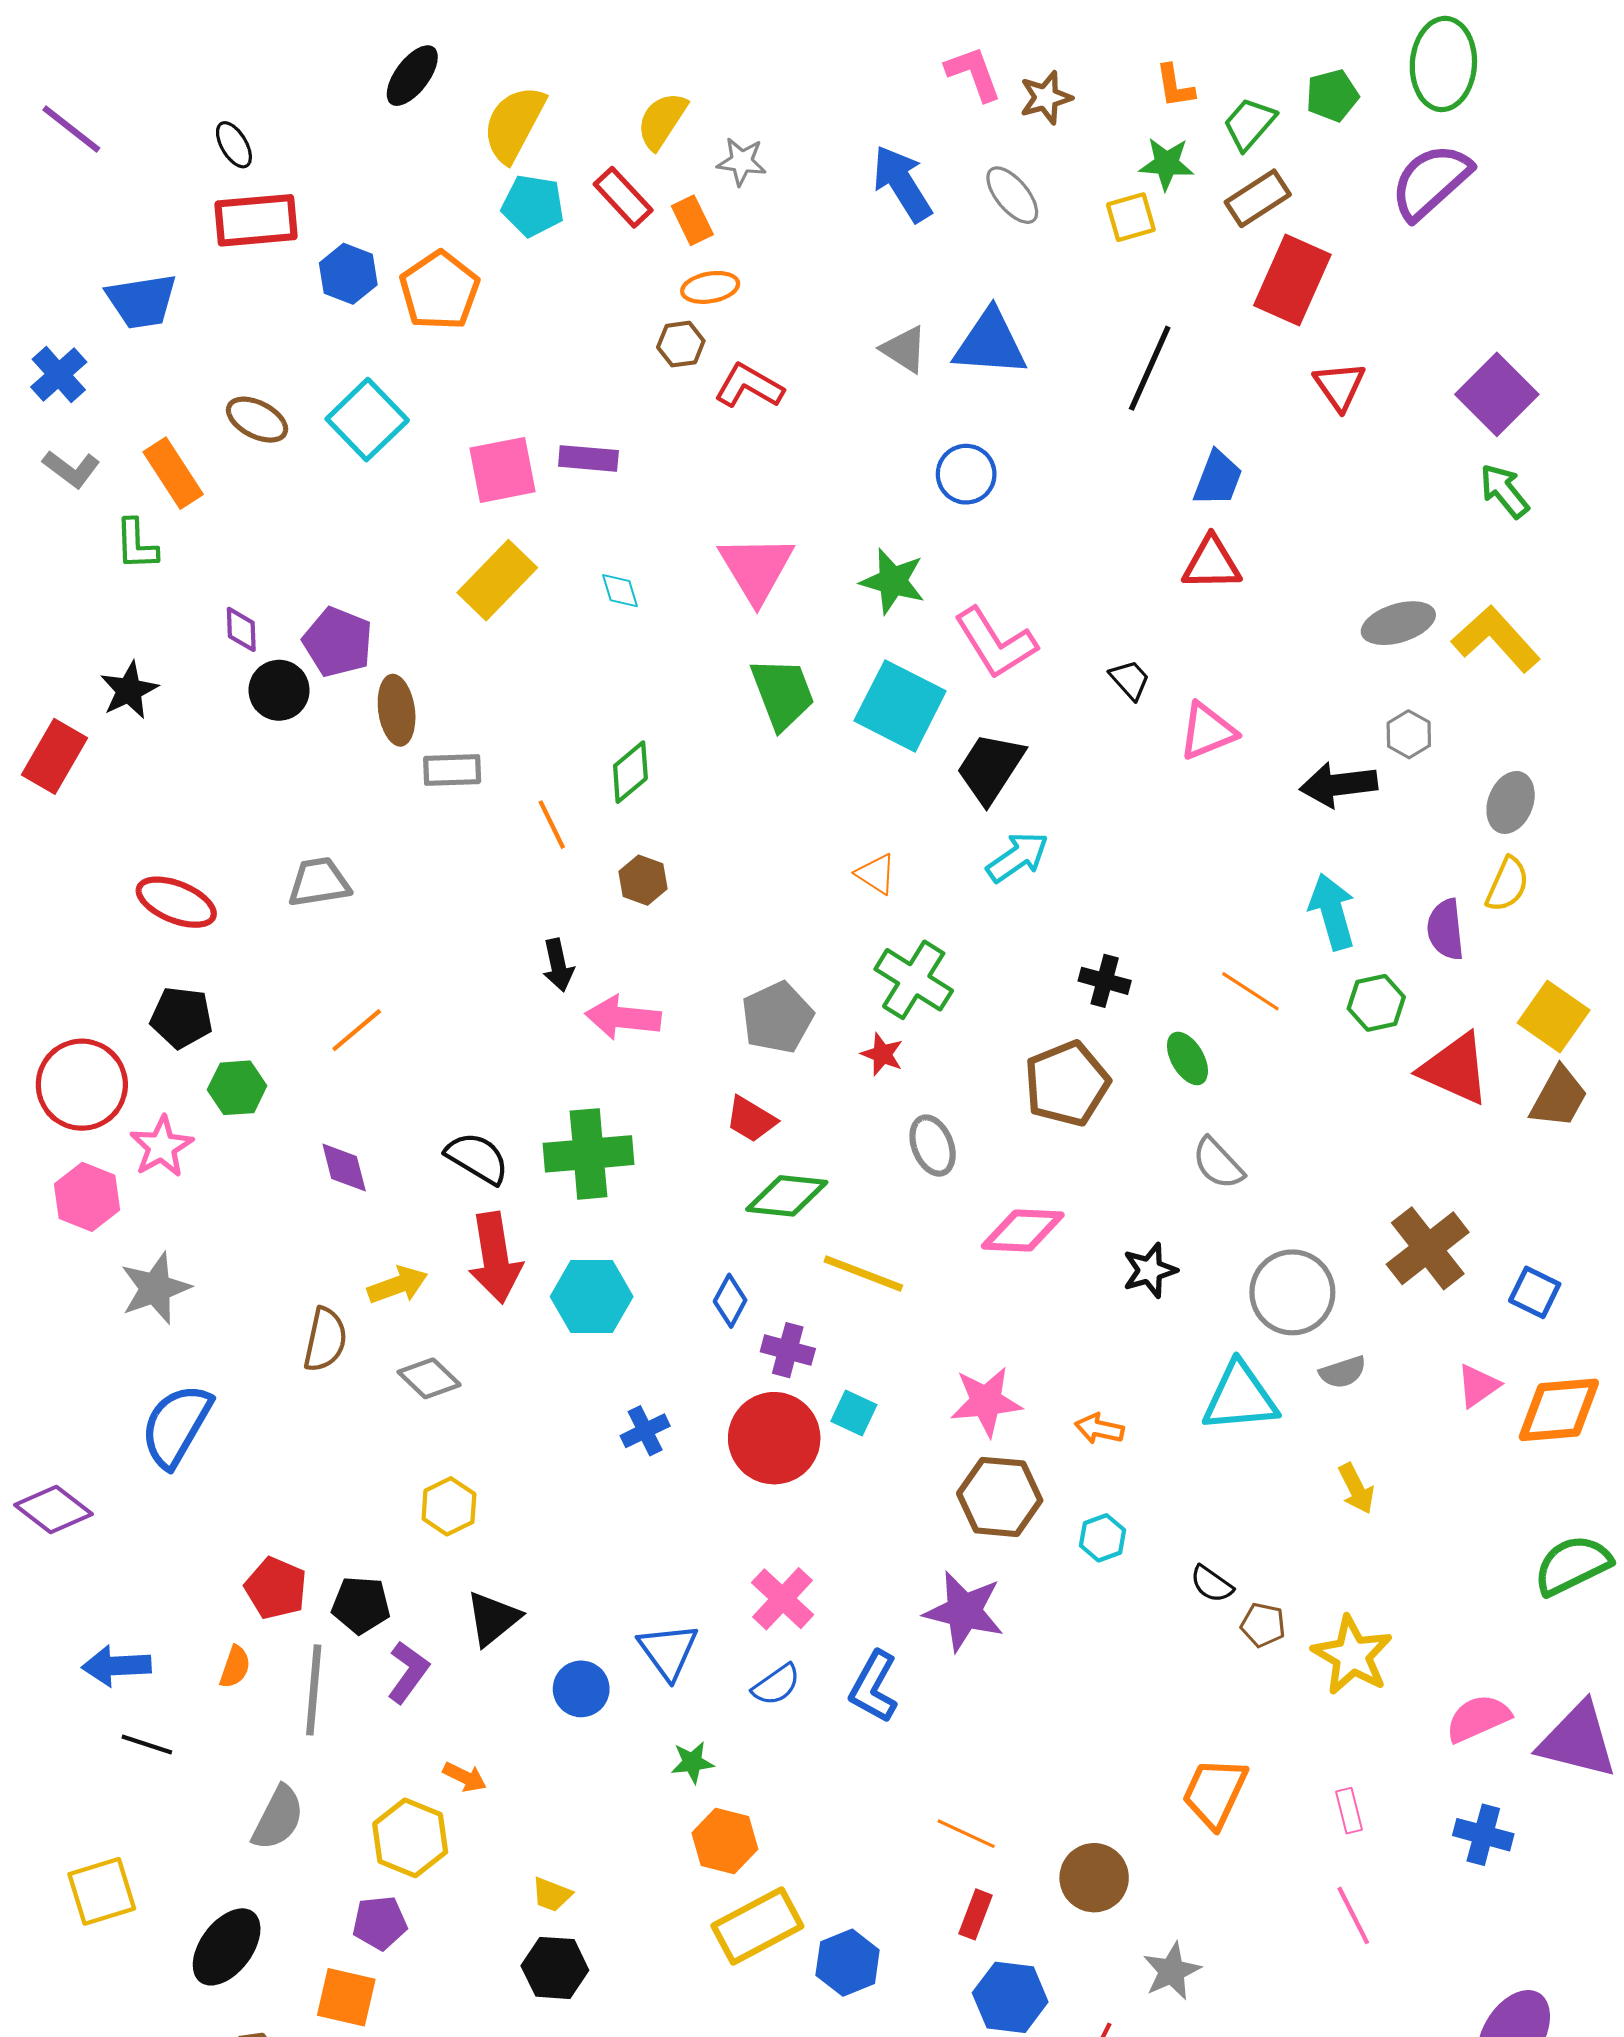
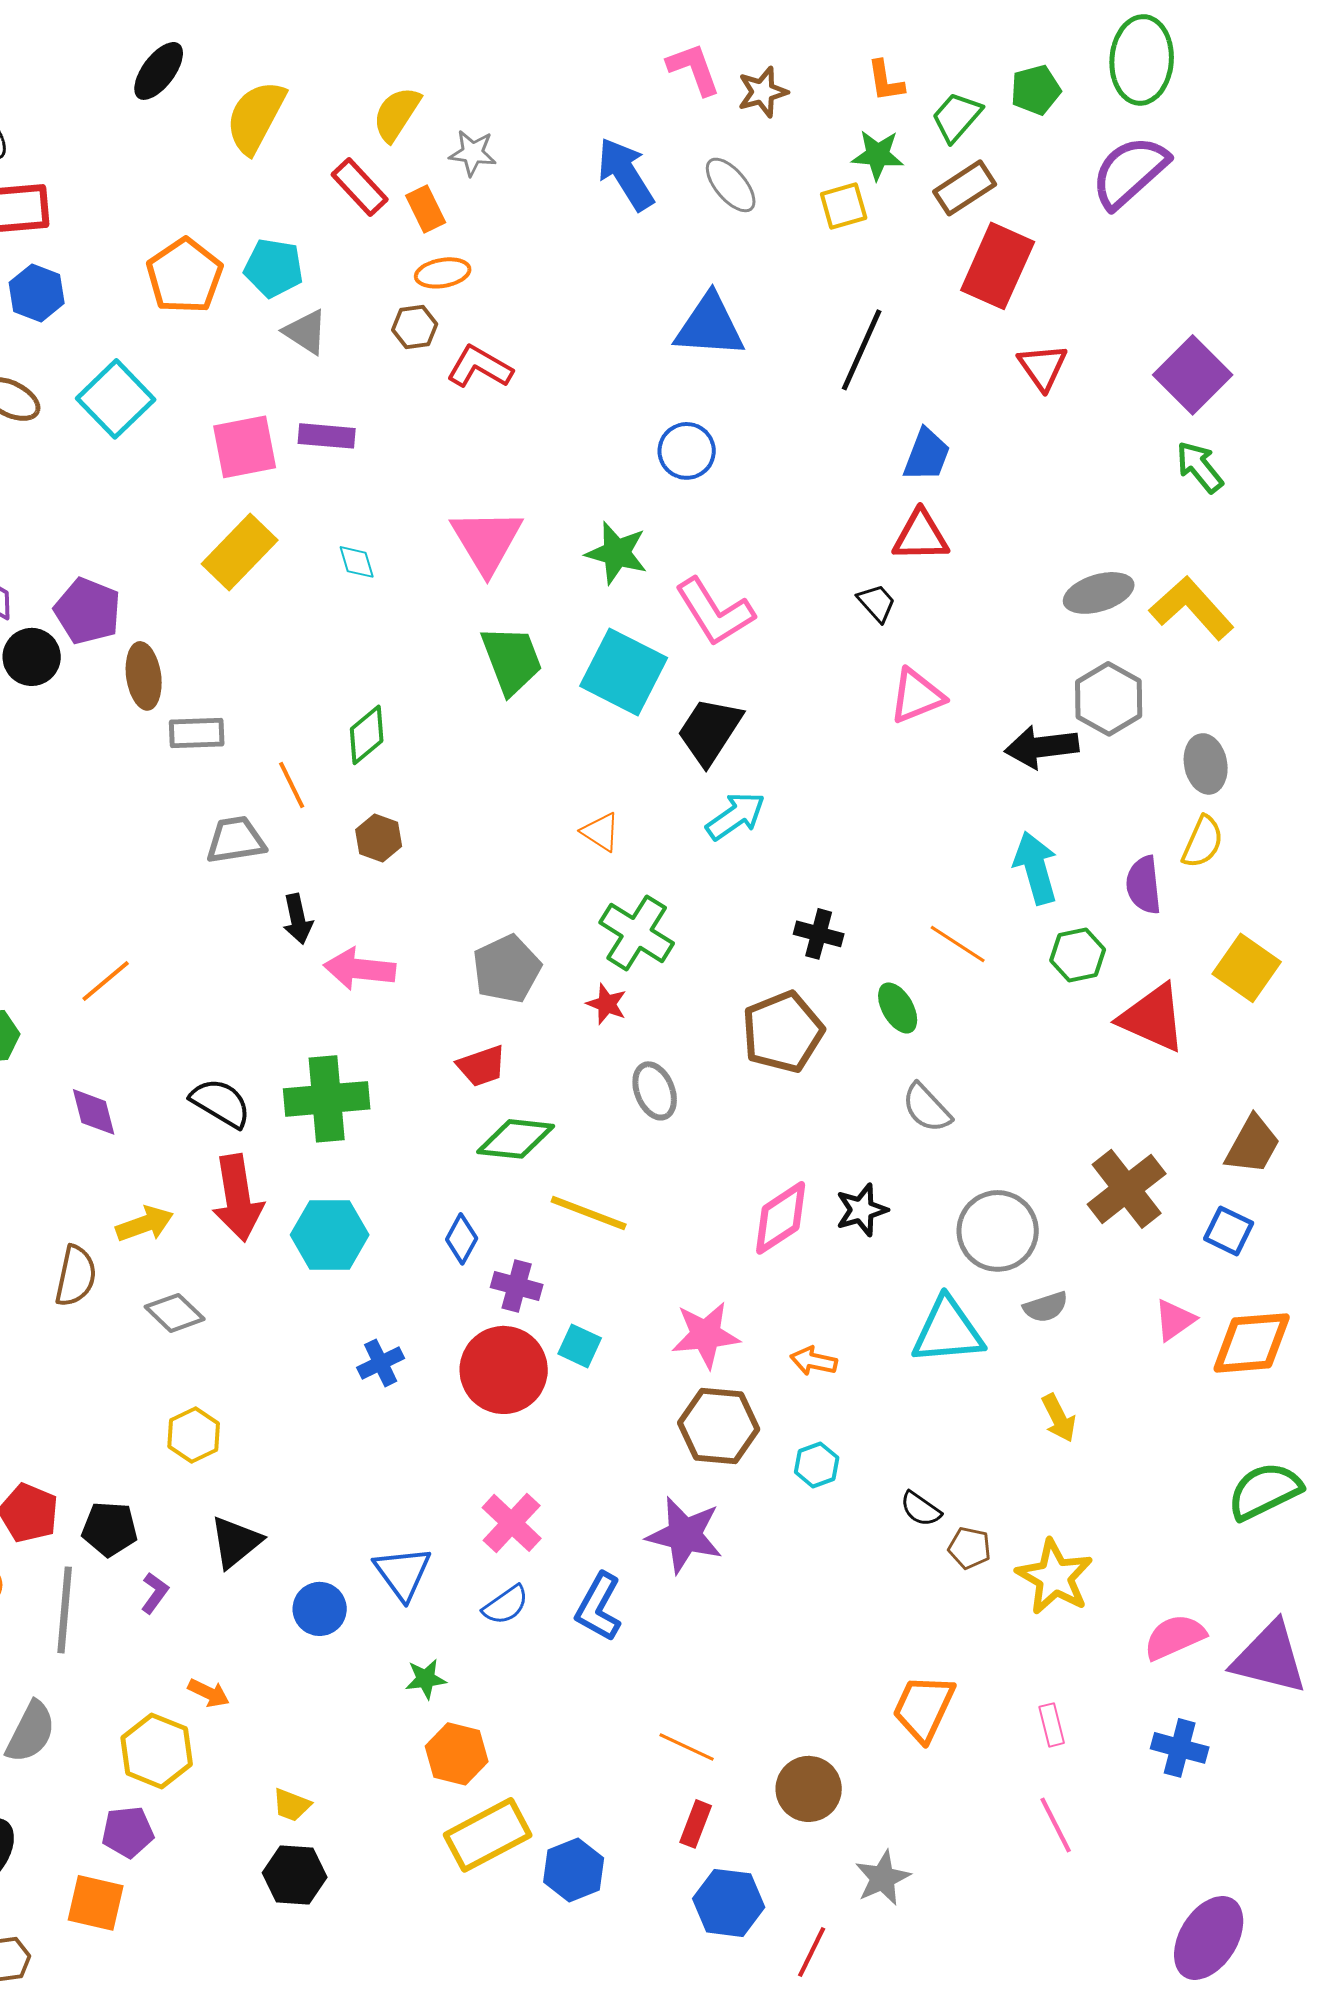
cyan pentagon: (533, 206) -> (274, 268), moved
blue hexagon: (348, 274) -> (37, 293), moved
gray triangle: (904, 349) -> (306, 332), moved
black trapezoid: (1130, 680) -> (877, 603), moved
gray hexagon: (1409, 734) -> (1109, 699), size x1.6
gray ellipse: (1511, 802) -> (1206, 764), turned -32
gray trapezoid: (319, 882) -> (236, 840), moved
brown trapezoid: (1559, 1097) -> (1253, 1145), moved
red trapezoid: (751, 1119) -> (482, 1066), turned -50
pink diamond: (1023, 1230) -> (781, 1218), moved, turned -36
purple L-shape: (408, 1672) -> (155, 1593), size x0.7

